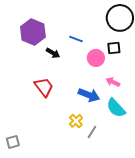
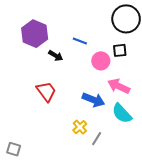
pink arrow: (113, 82) -> (119, 86), size x1.5
gray square: (13, 142) -> (14, 149), turned 32

